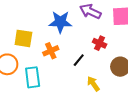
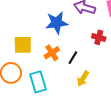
black line: (79, 60) -> (73, 58), moved
yellow arrow: (93, 84) -> (83, 79), moved, turned -105

